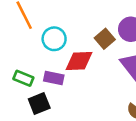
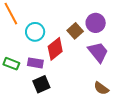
red diamond: (79, 61) -> (55, 49), turned -35
black square: (39, 104) -> (41, 84), moved

